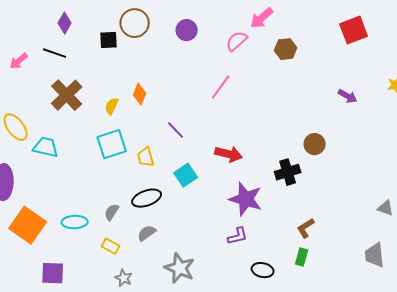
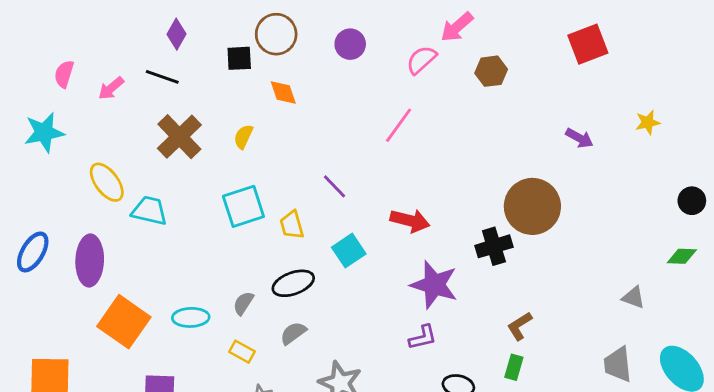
orange diamond: (140, 94) -> (283, 93), moved, turned -40
yellow semicircle: (112, 106) -> (243, 137), moved
brown circle: (315, 144) -> (532, 206), size x1.8

